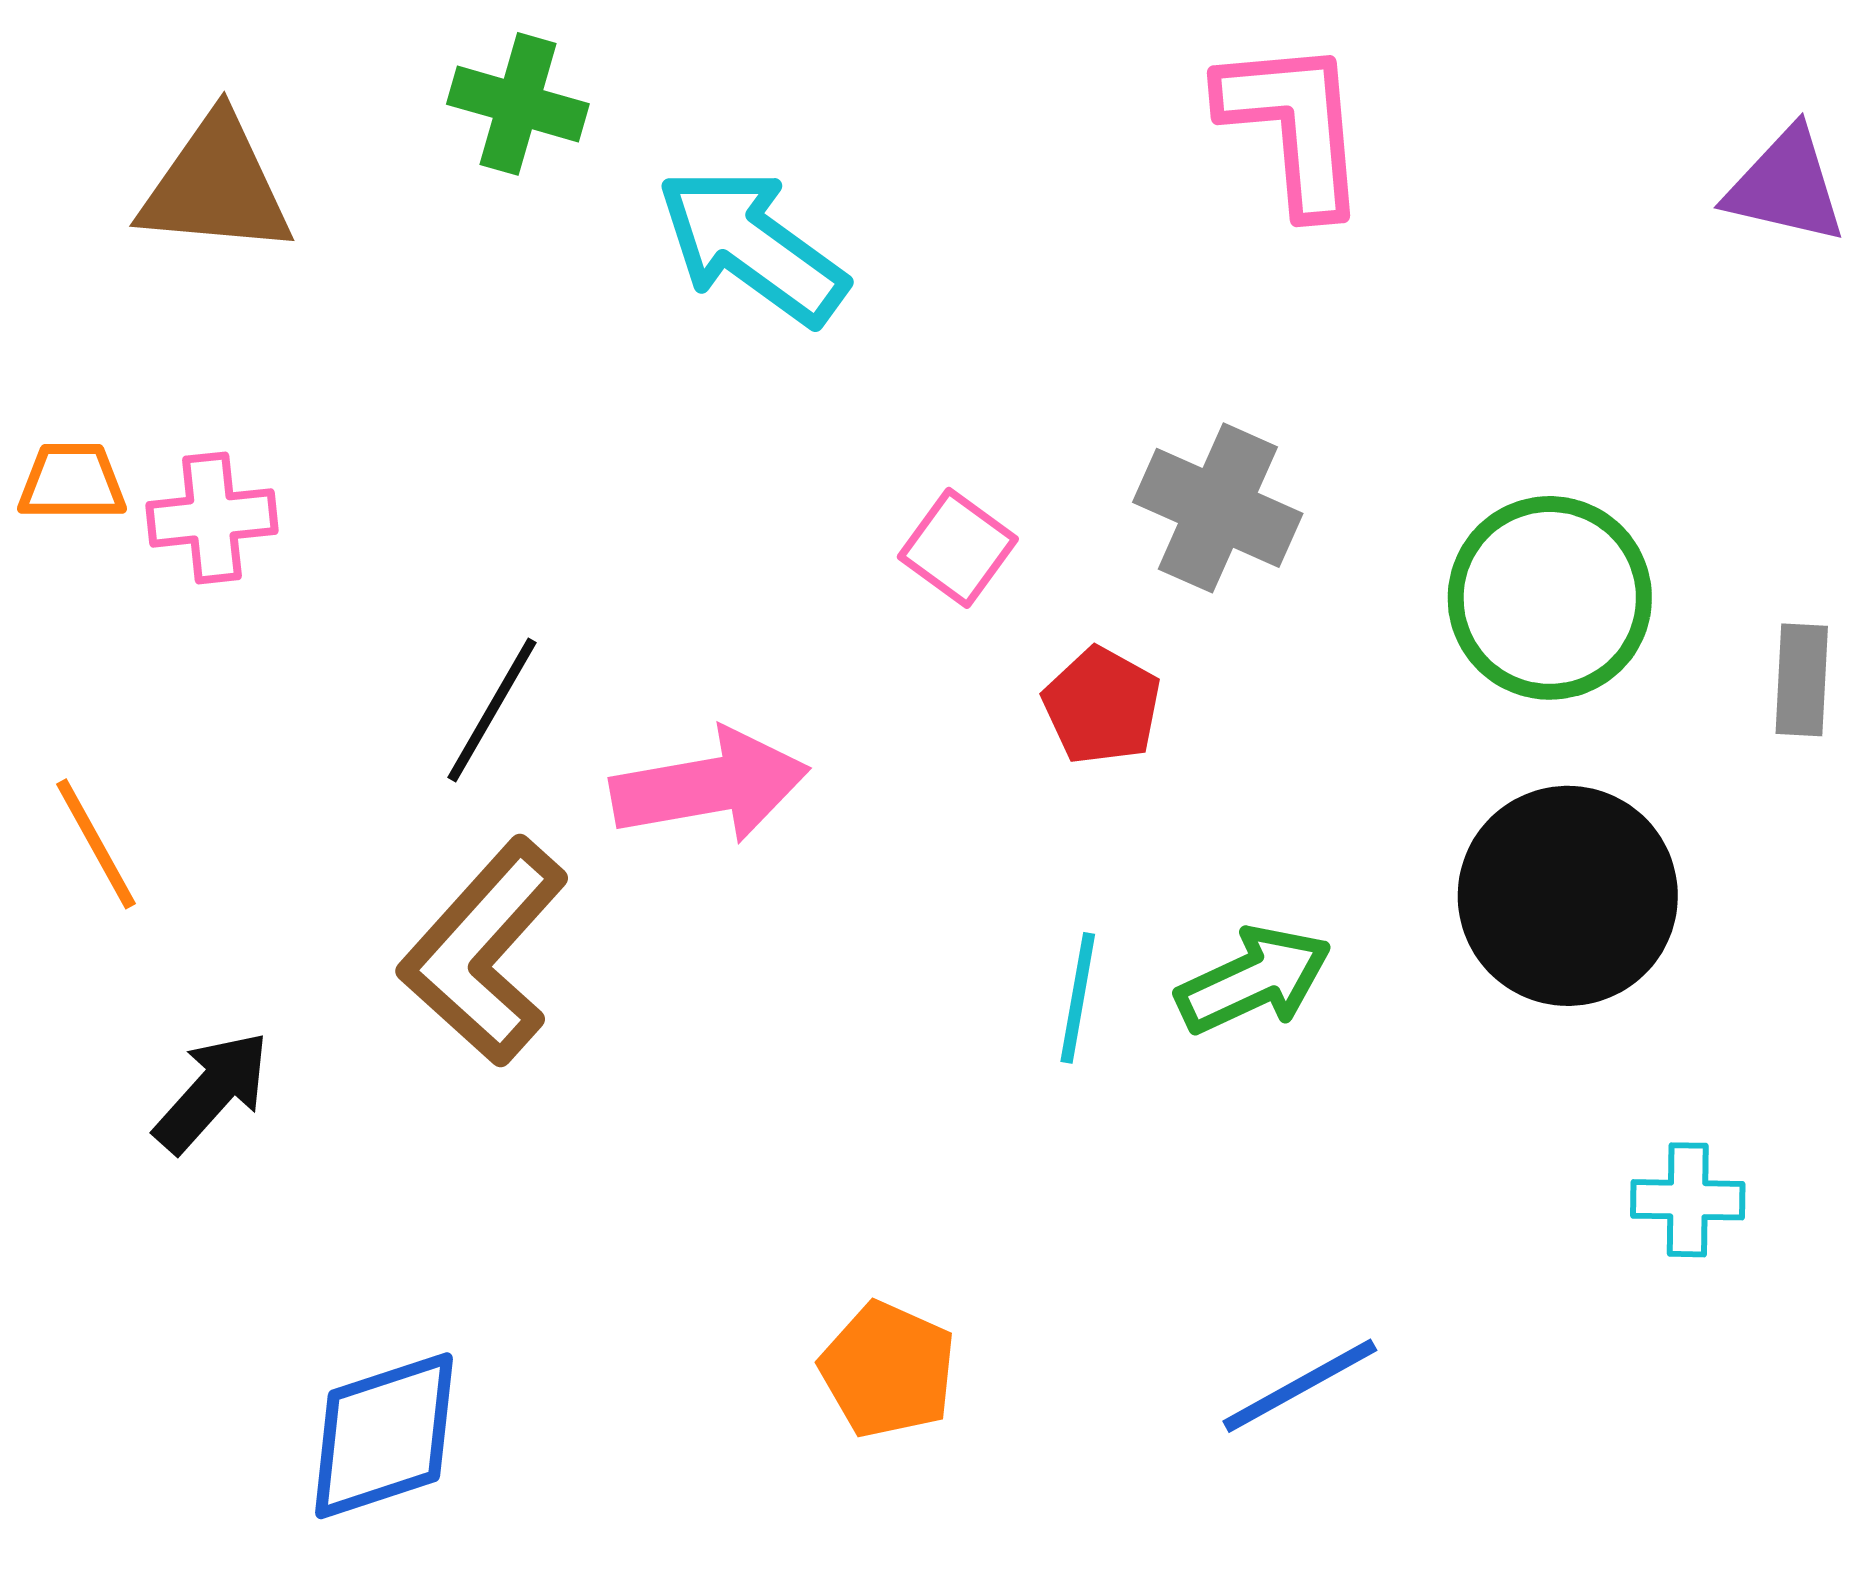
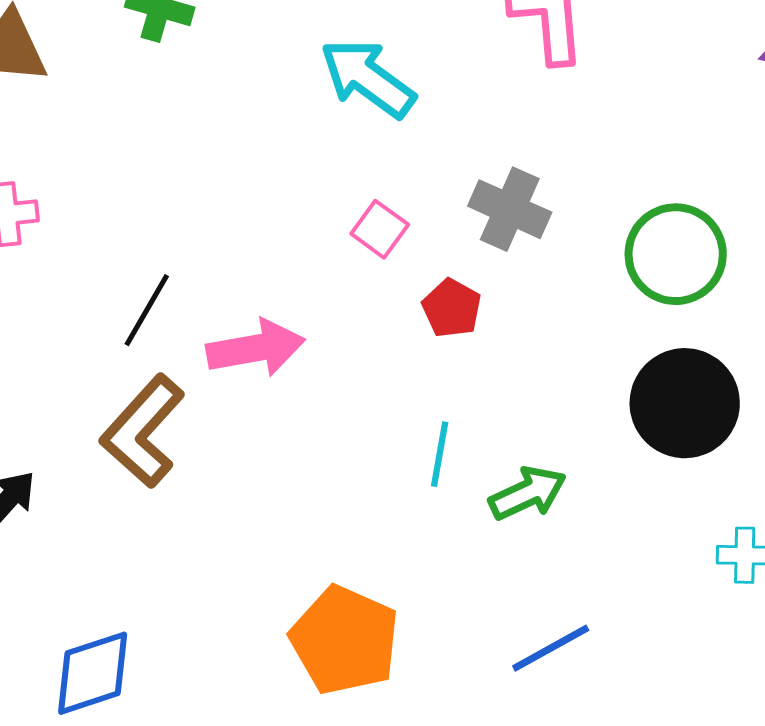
cyan arrow: (752, 246) -> (368, 78), moved
green arrow: (1254, 980) -> (528, 493), moved
orange pentagon: (888, 1370) -> (345, 640), size x1.6

